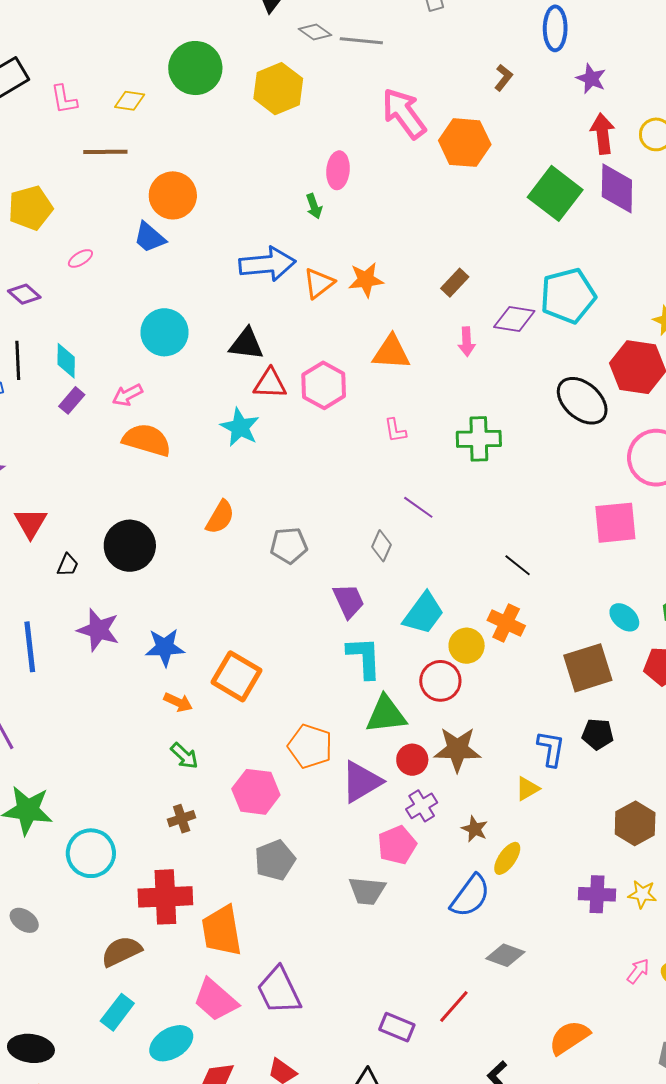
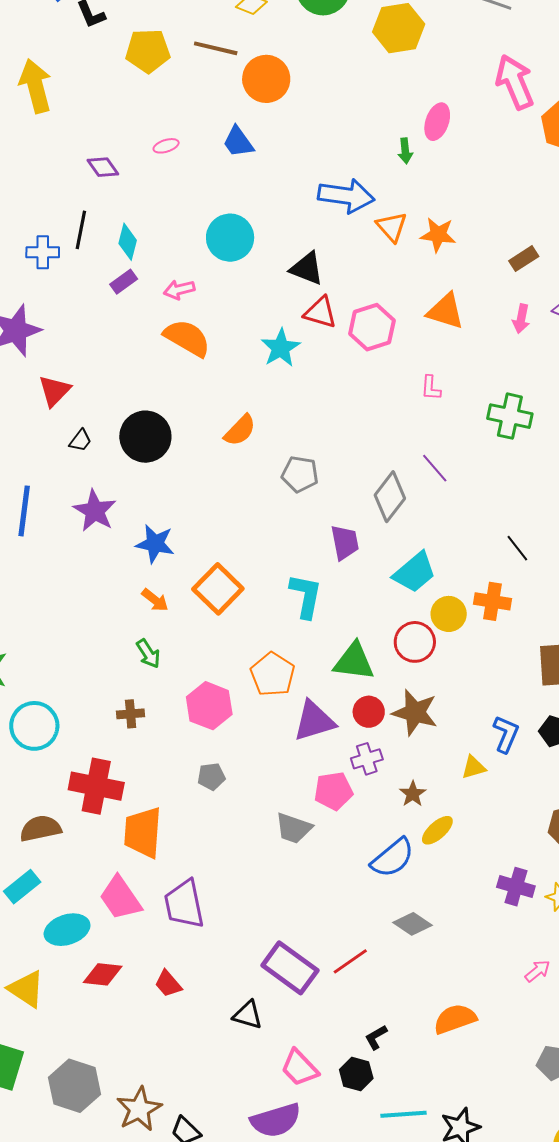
orange circle: (173, 195) -> (266, 79), moved
yellow pentagon: (30, 208) -> (148, 51), moved
orange triangle: (319, 283) -> (392, 227), turned -48
gray diamond: (381, 546) -> (390, 497), size x1.6
orange cross: (506, 623) -> (493, 601), turned -30
cyan L-shape: (364, 657) -> (306, 596), moved
gray pentagon: (275, 860) -> (211, 777), size x0.7
purple rectangle: (397, 1027) -> (290, 968), size x1.6

